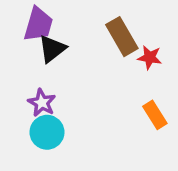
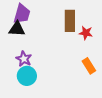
brown rectangle: (122, 37) -> (70, 21), turned 30
black triangle: (52, 49) -> (17, 29), moved, turned 42

